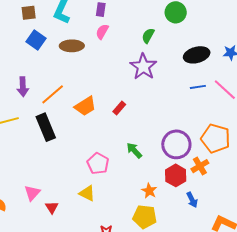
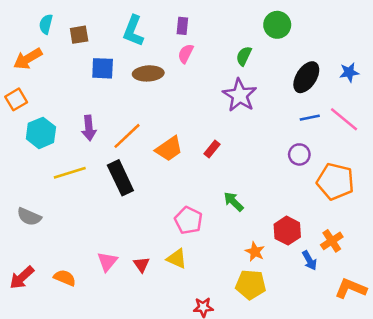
brown square: (29, 13) -> (79, 35), moved
blue square: (36, 40) -> (103, 68), turned -30
black ellipse: (197, 55) -> (306, 77), turned -40
purple circle: (176, 144) -> (299, 154), moved, size x0.6
orange cross: (200, 166) -> (332, 241), moved
red triangle: (52, 207) -> (142, 264), moved

